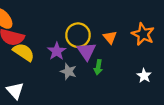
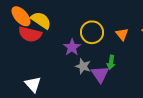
purple triangle: (87, 51) -> (100, 74), moved
yellow semicircle: (24, 52) -> (41, 20), moved

